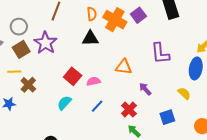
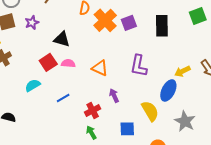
black triangle: (90, 38) -> (62, 39), moved
purple star: (45, 43) -> (32, 23), size x0.6
pink semicircle: (94, 81) -> (68, 63), moved
yellow semicircle: (184, 93) -> (150, 111), size x1.5

